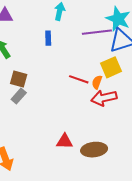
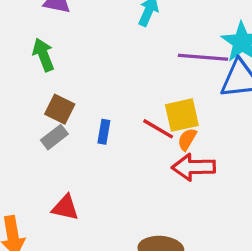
blue rectangle: (48, 38) -> (104, 132), moved
yellow square: (111, 67) -> (182, 115), moved
red triangle: (65, 141) -> (65, 208), moved

